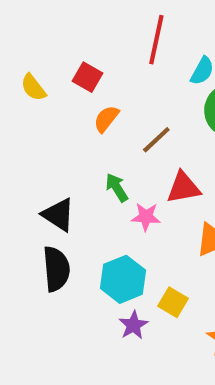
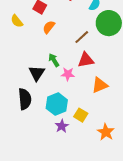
yellow semicircle: (33, 88) -> (17, 21), moved
brown line: (156, 140) -> (82, 37), moved
black triangle: (58, 215) -> (37, 73), moved, turned 30

